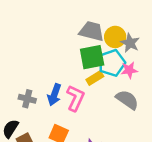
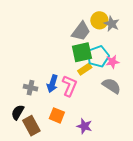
gray trapezoid: (92, 31) -> (81, 31), turned 115
yellow circle: (115, 37) -> (99, 20), moved
gray star: (130, 43) -> (112, 24), moved

